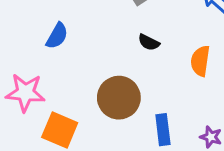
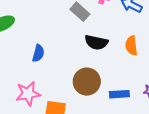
black semicircle: (149, 42) -> (96, 42), size x1.6
blue rectangle: (163, 130) -> (119, 94), turned -72

